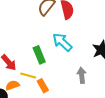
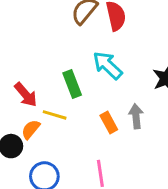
orange semicircle: (12, 85) -> (31, 129), turned -32
orange rectangle: (43, 86) -> (109, 122), moved

